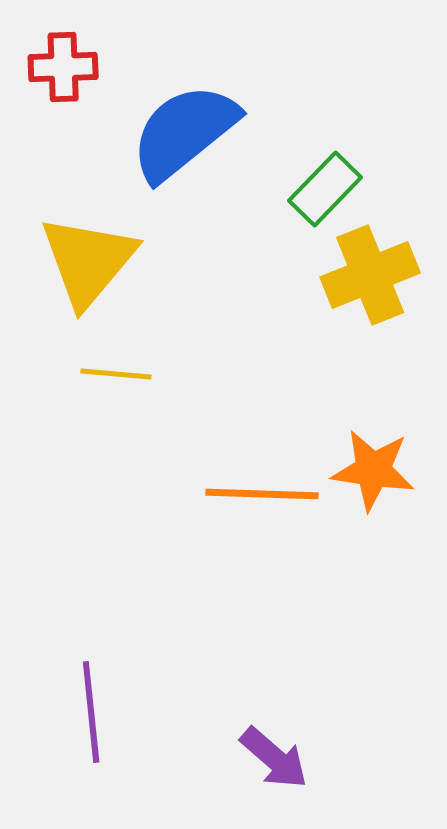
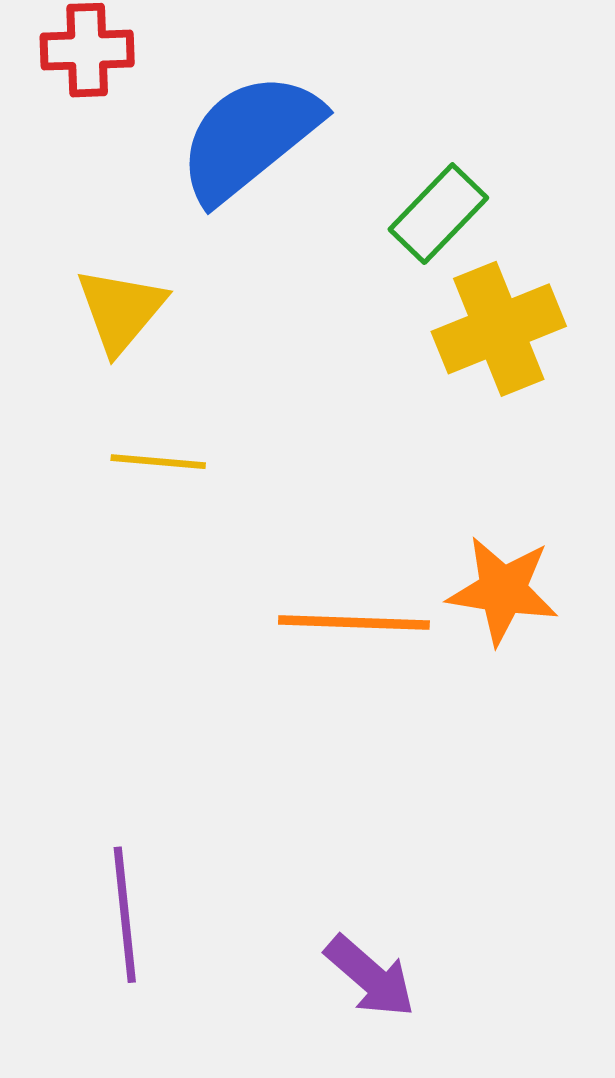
yellow triangle: (88, 261) -> (121, 310), size x0.7

